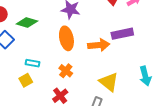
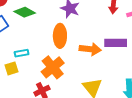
cyan rectangle: (32, 63) -> (22, 53), turned -32
orange cross: (66, 71) -> (53, 67), size x1.6

